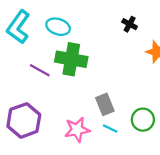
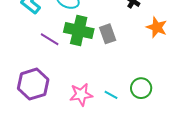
gray rectangle: (105, 104) -> (108, 34), moved

